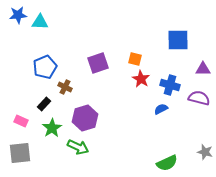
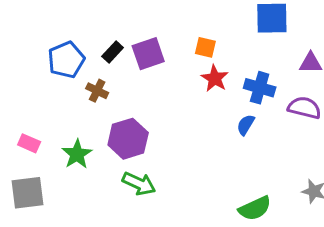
black rectangle: (44, 104) -> (113, 52), moved
blue semicircle: (161, 109) -> (246, 125), turned -32
green arrow: (78, 147) -> (139, 184), moved

